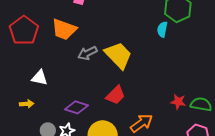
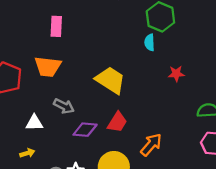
gray arrow: (87, 53) -> (64, 106), moved, turned -114
red star: (178, 102) -> (176, 74), moved
purple diamond: (77, 107) -> (85, 130), moved

